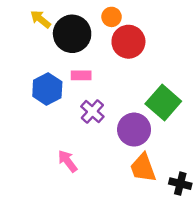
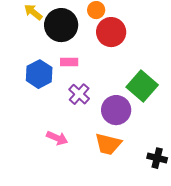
pink arrow: (68, 161) -> (57, 138), turned 150
orange trapezoid: (143, 168) -> (108, 144), moved, turned -56

